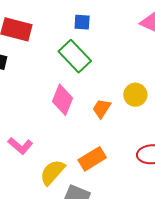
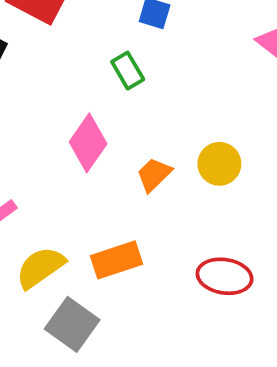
green rectangle: (75, 56) -> (128, 71), size x0.6

